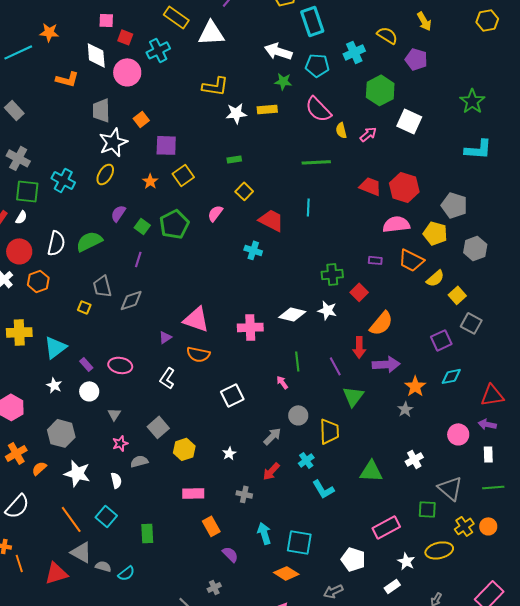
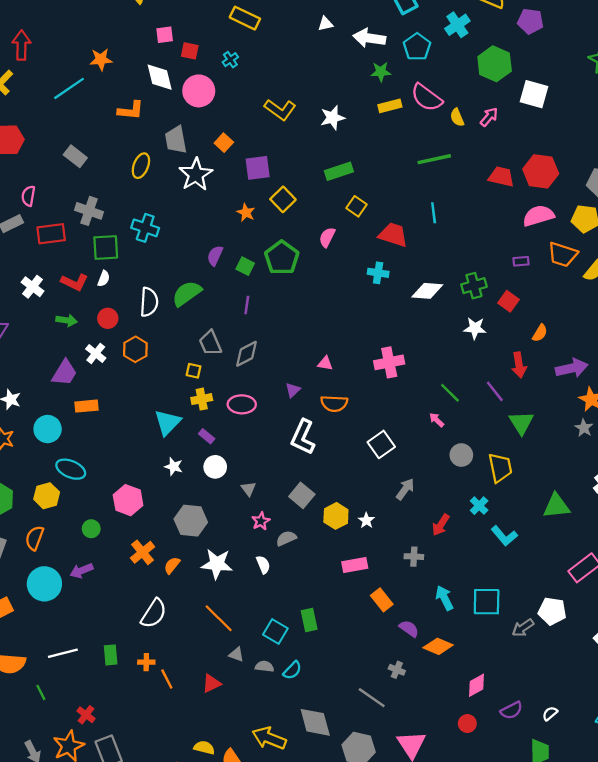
white triangle: (211, 33) -> (325, 24), moved, size x0.5
cyan cross: (158, 50) -> (230, 60), size x0.6
cyan pentagon: (317, 65) -> (417, 47), turned -30
yellow L-shape: (215, 86) -> (280, 110), moved, turned 36
yellow rectangle: (267, 109) -> (390, 106), moved
green rectangle: (234, 159) -> (339, 171), size x1.6
yellow ellipse: (105, 174) -> (141, 166), moved
red circle: (19, 251) -> (108, 318), size x0.7
white diamond: (292, 314) -> (427, 291), moved
pink triangle: (196, 319) -> (325, 363), size x0.5
orange semicircle: (381, 323) -> (540, 333), size x0.6
yellow cross: (19, 332) -> (202, 399), moved, size x0.7
green line: (297, 361) -> (450, 393), turned -30
purple arrow: (386, 364) -> (572, 368), moved
pink ellipse: (120, 365) -> (242, 404), moved
white L-shape: (167, 378) -> (303, 437), size x1.4
gray arrow: (272, 436) -> (405, 489), moved
white star: (229, 453) -> (366, 520), moved
cyan square: (106, 516) -> (275, 631), moved
gray triangle: (81, 552) -> (236, 654), size x0.6
red triangle: (56, 573) -> (211, 683), size x0.7
orange diamond: (286, 573) -> (438, 646), moved
gray cross: (214, 587) -> (397, 670), turned -32
gray arrow: (333, 591) -> (523, 628), moved

